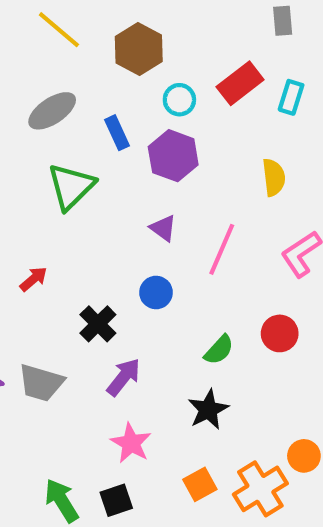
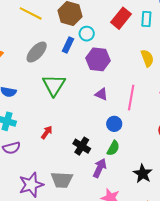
cyan circle: (179, 100) -> (87, 34), moved
blue rectangle: (117, 133) -> (68, 45), moved, turned 63
blue circle: (156, 292) -> (114, 124), moved
green semicircle: (219, 350) -> (113, 148), moved

